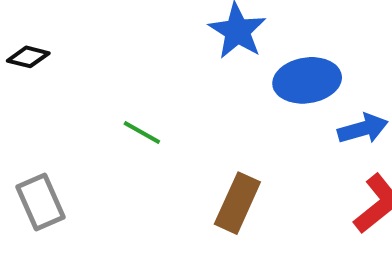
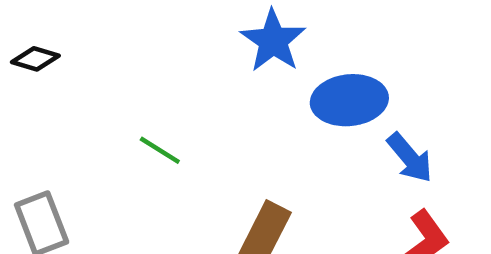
blue arrow: (363, 129) -> (410, 158), turned 63

